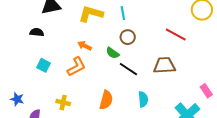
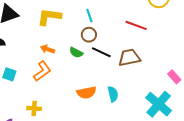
cyan line: (123, 13) -> (89, 15), moved
black line: (128, 69) -> (101, 52), moved
orange semicircle: (106, 100) -> (86, 93), moved, turned 72

